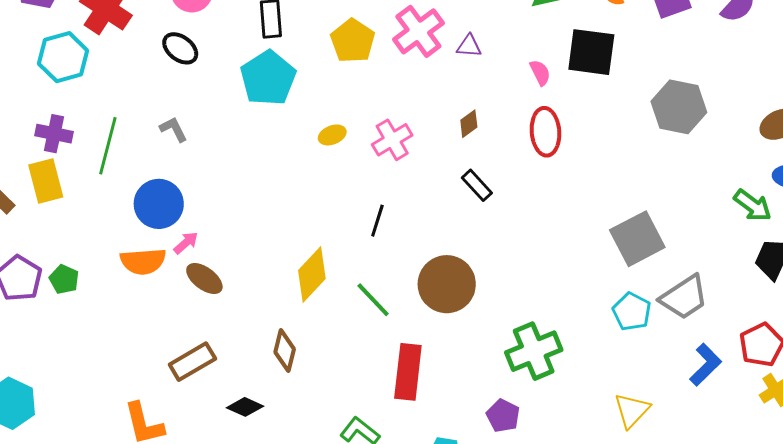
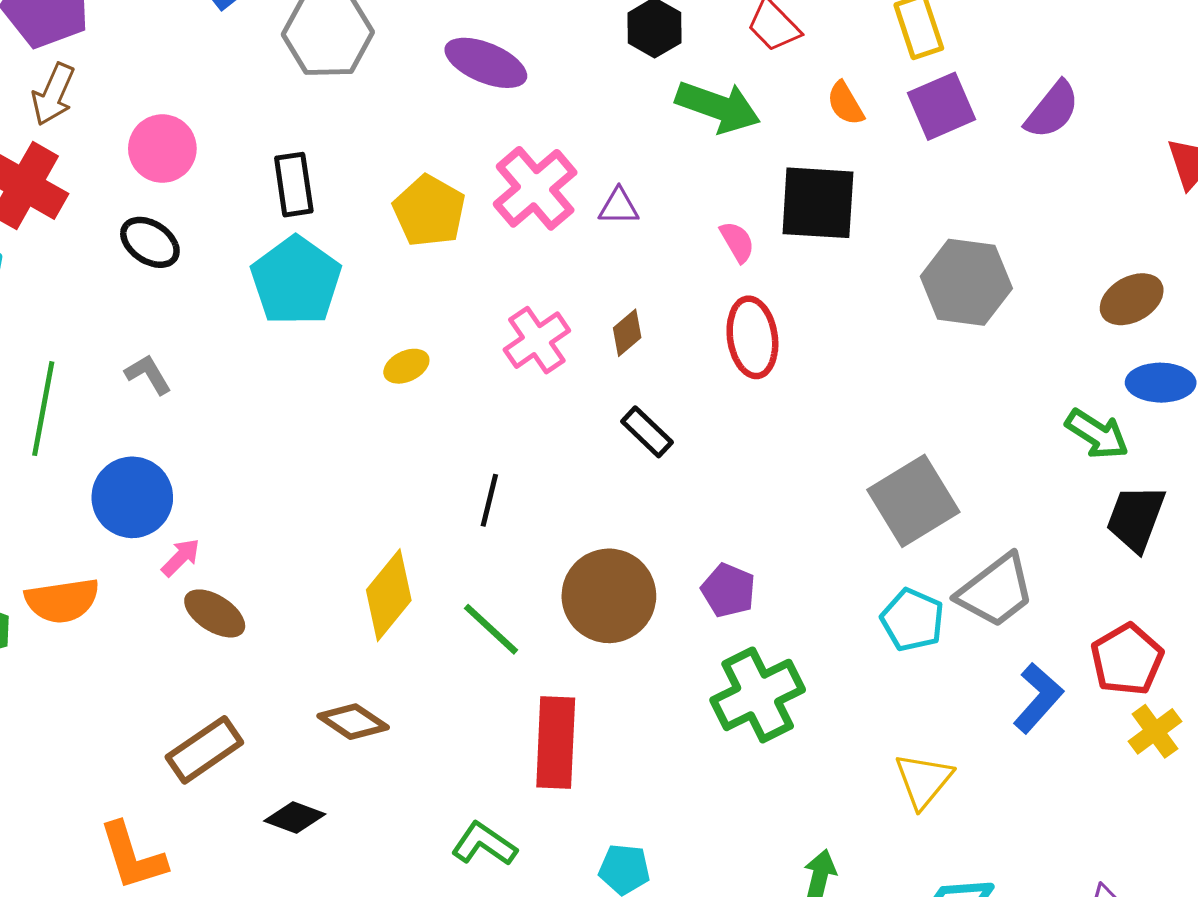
pink cross: (392, 140) -> (537, 340), moved
orange semicircle: (143, 261) -> (62, 601), moved
brown diamond: (285, 351) -> (353, 722), turned -66
purple pentagon: (503, 416) -> (728, 590), moved

